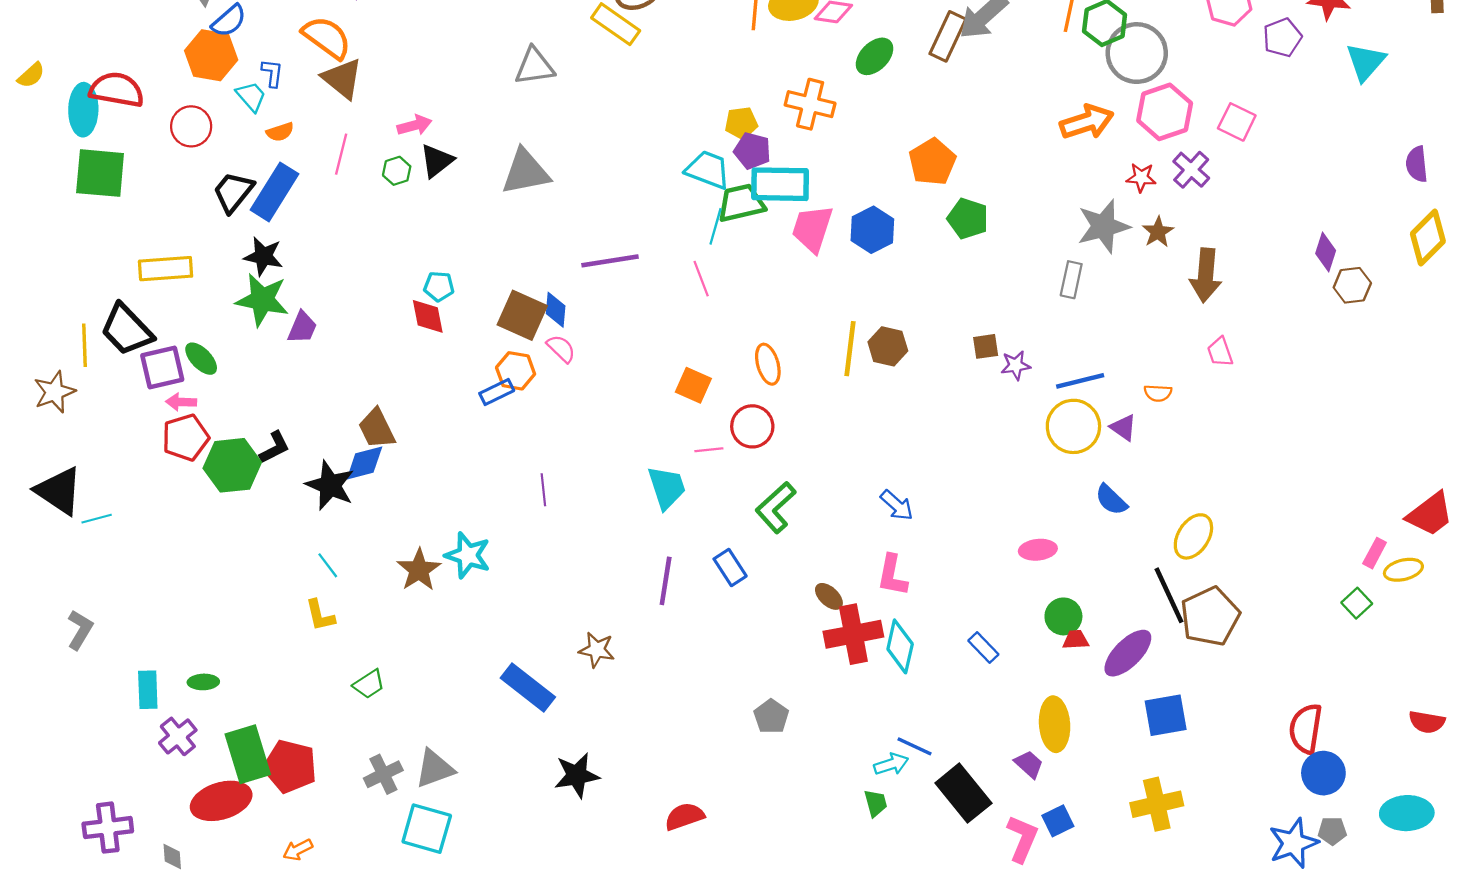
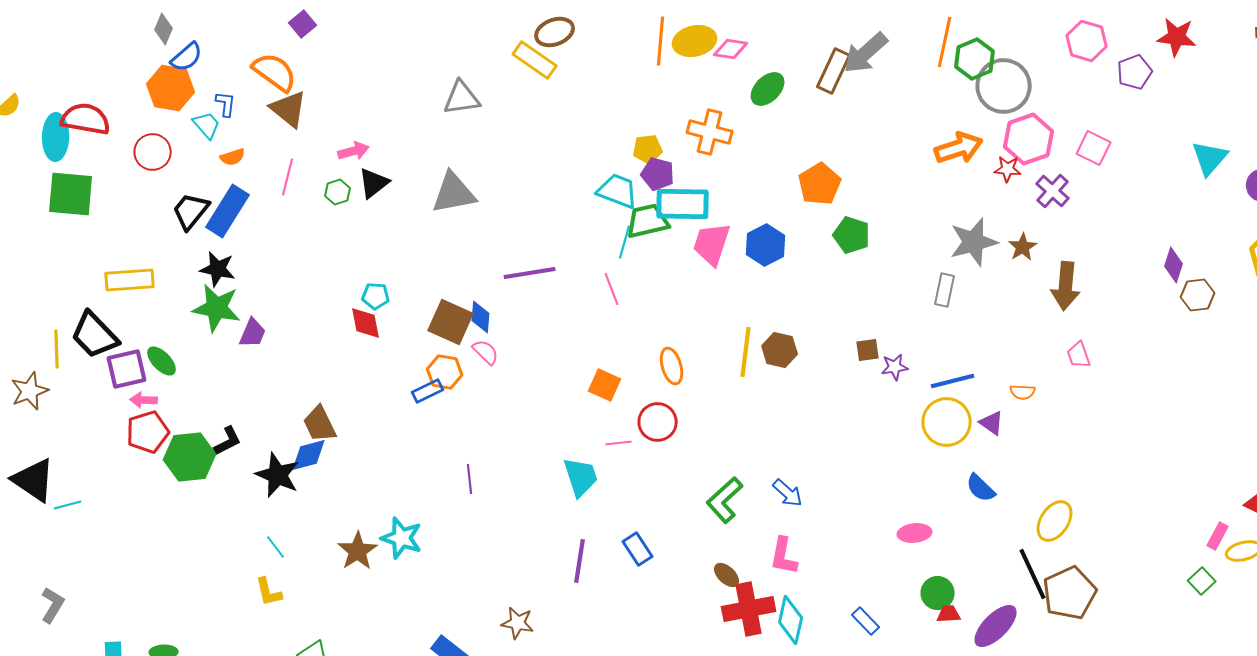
cyan triangle: (1366, 62) -> (1210, 158), moved
red star: (1141, 177) -> (1008, 169), moved
green L-shape: (776, 508) -> (725, 500), moved

